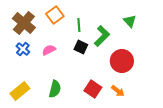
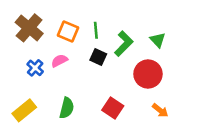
orange square: (55, 15) -> (68, 32), moved, turned -30
green triangle: (130, 21) -> (158, 40), moved
blue cross: (23, 49) -> (35, 68), moved
orange arrow: (118, 91) -> (160, 110), moved

